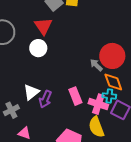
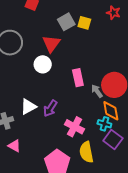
pink rectangle: (75, 96) -> (78, 78), moved
purple arrow: (45, 99) -> (50, 108), moved
pink cross: (98, 104) -> (75, 127), moved

